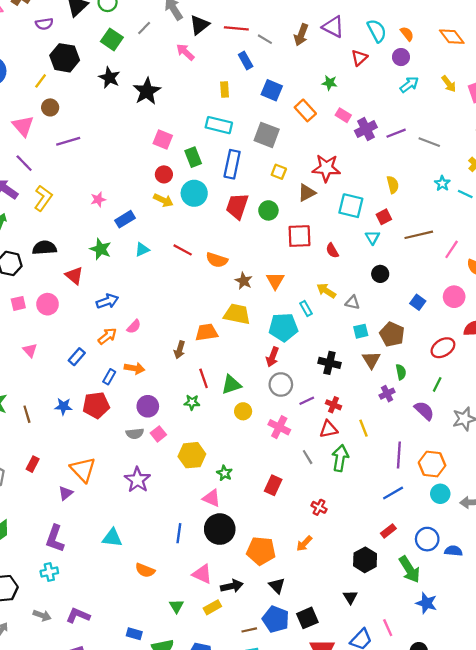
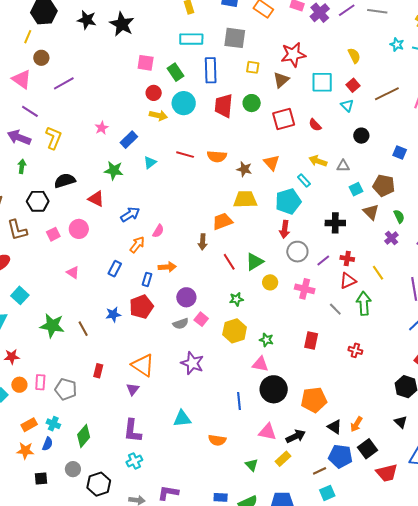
green star: (192, 402) -> (236, 299), moved
orange arrow: (304, 543) -> (356, 424), moved

